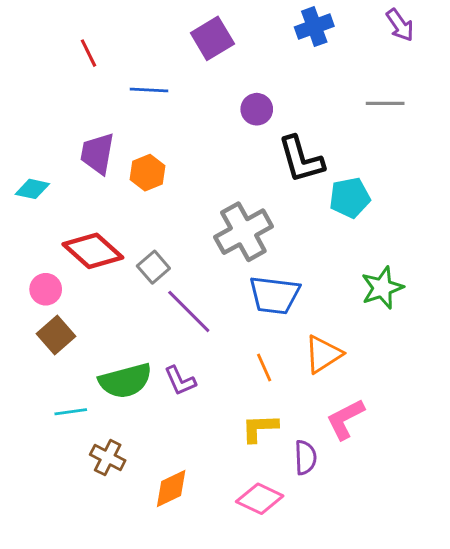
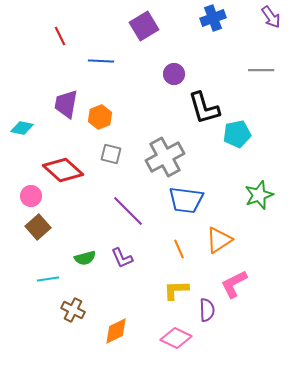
gray square: (153, 267) -> (111, 154), moved, turned -35
green semicircle: (125, 381) -> (85, 258), size x0.6

